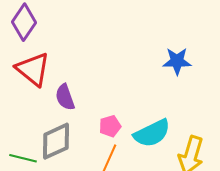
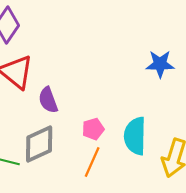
cyan semicircle: (152, 133) -> (135, 136), turned 117

